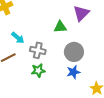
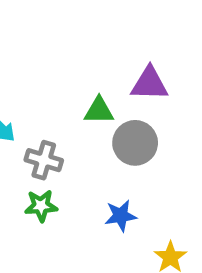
purple triangle: (81, 13) -> (149, 84), turned 42
gray circle: (74, 52) -> (135, 143), moved

